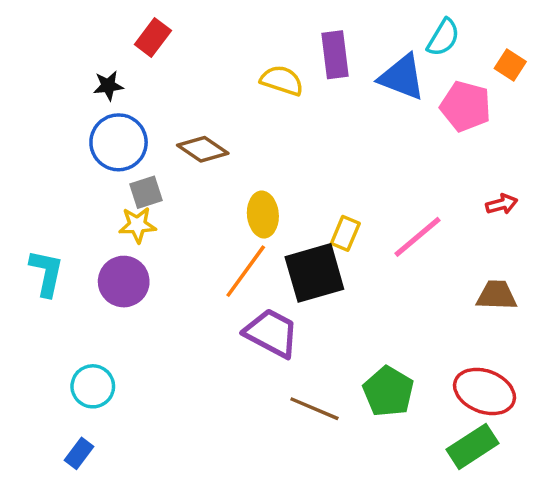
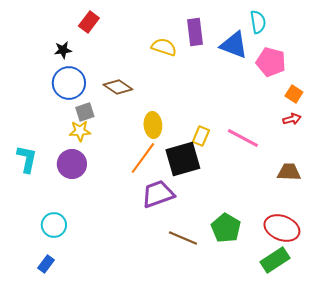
cyan semicircle: (443, 38) -> (258, 22), turned -40
orange square: (510, 65) -> (294, 94), moved
pink line: (417, 237) -> (243, 138), turned 68
purple trapezoid: (271, 333) -> (158, 194), turned -48

